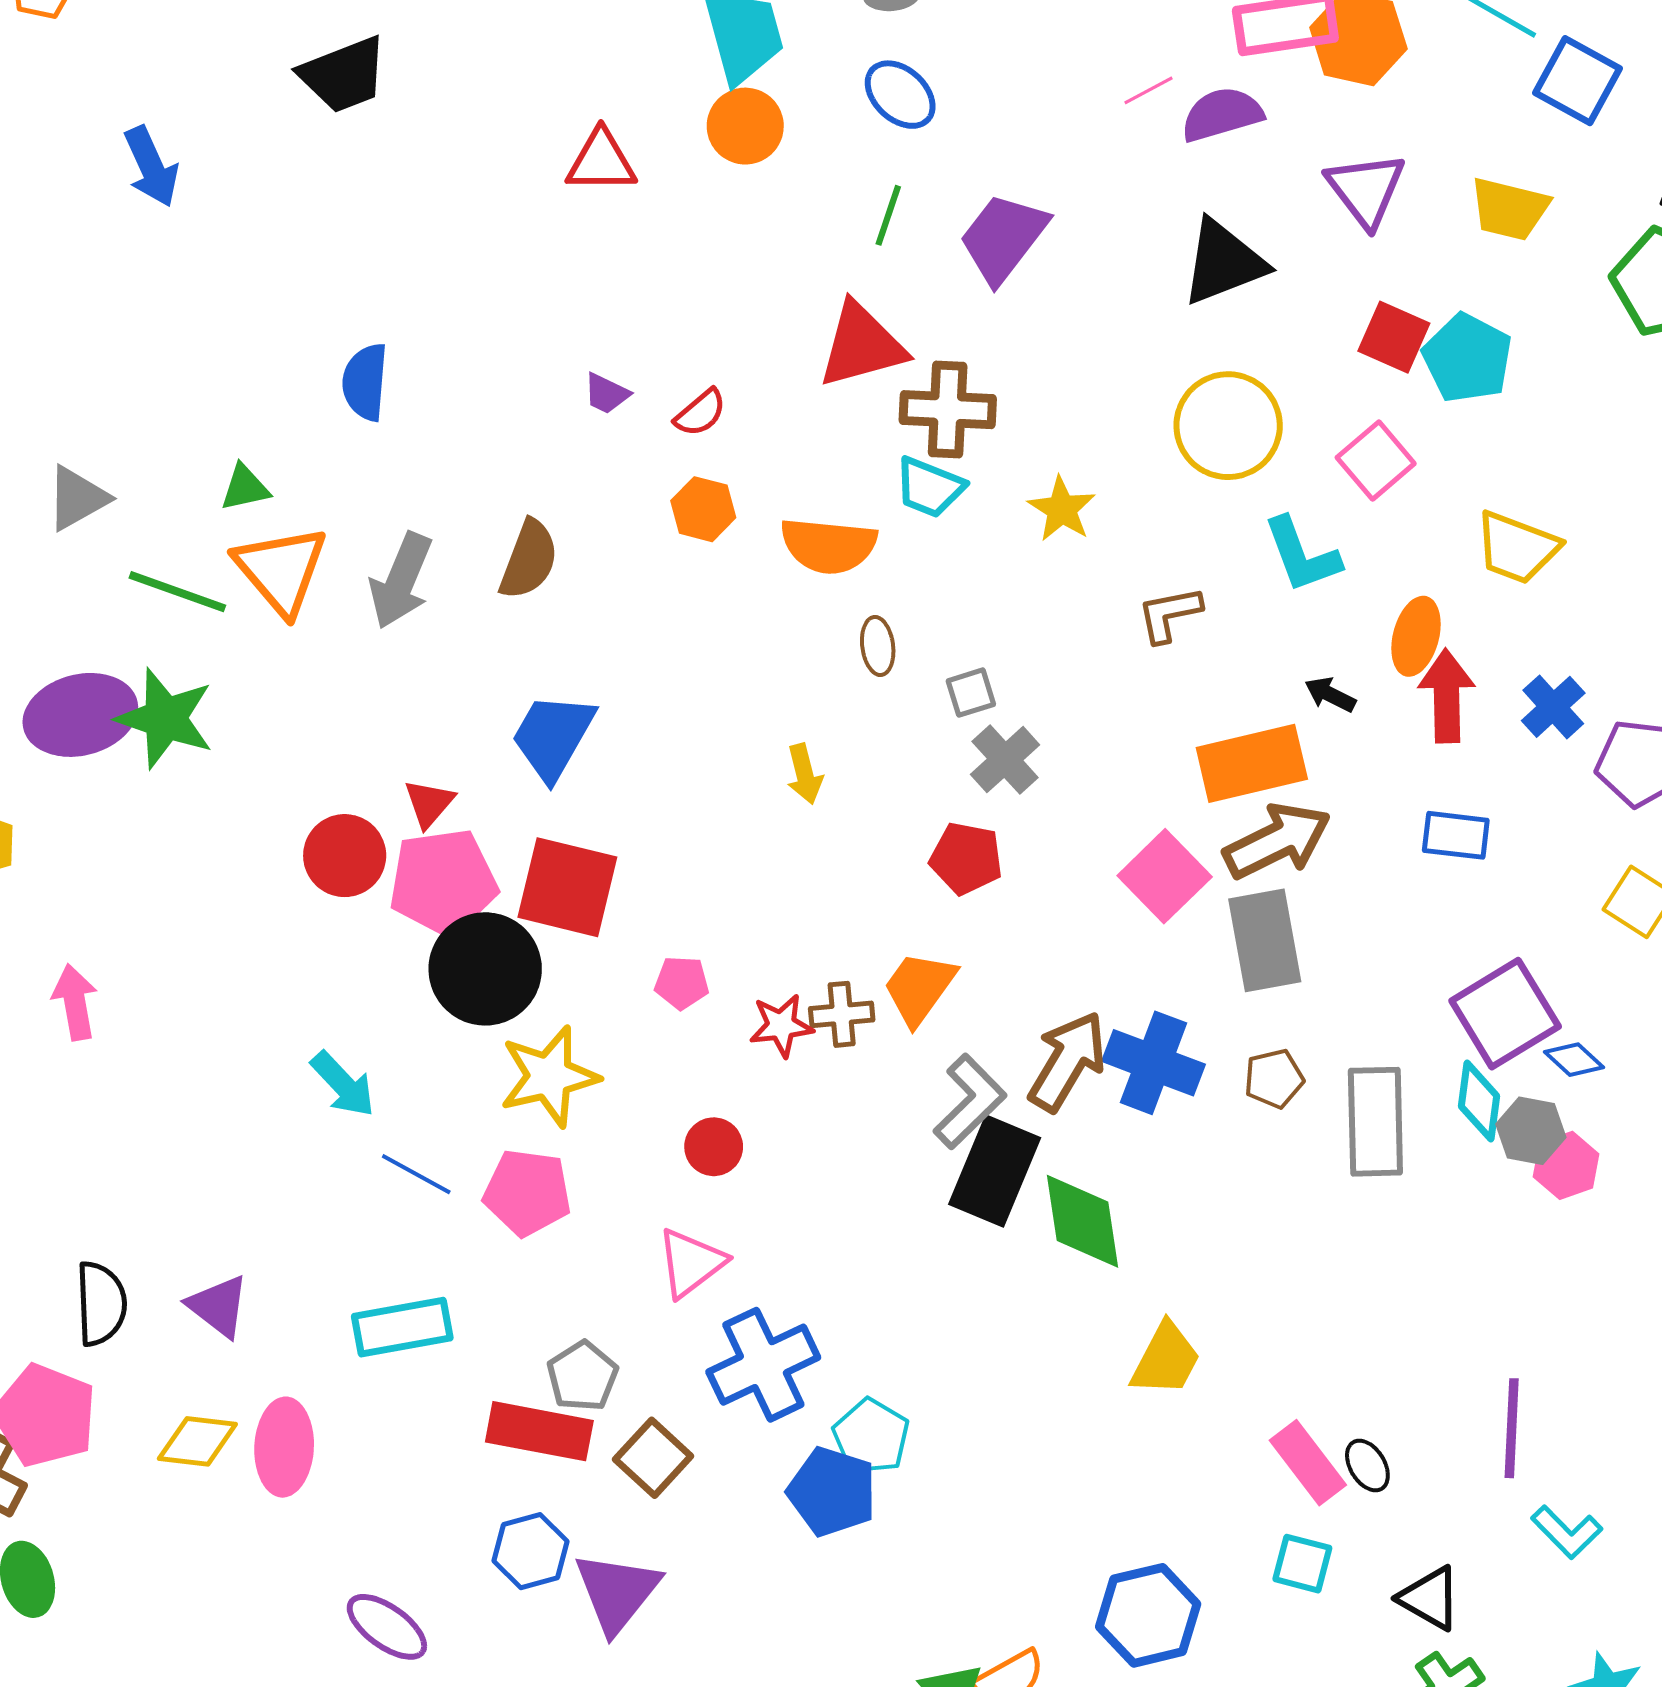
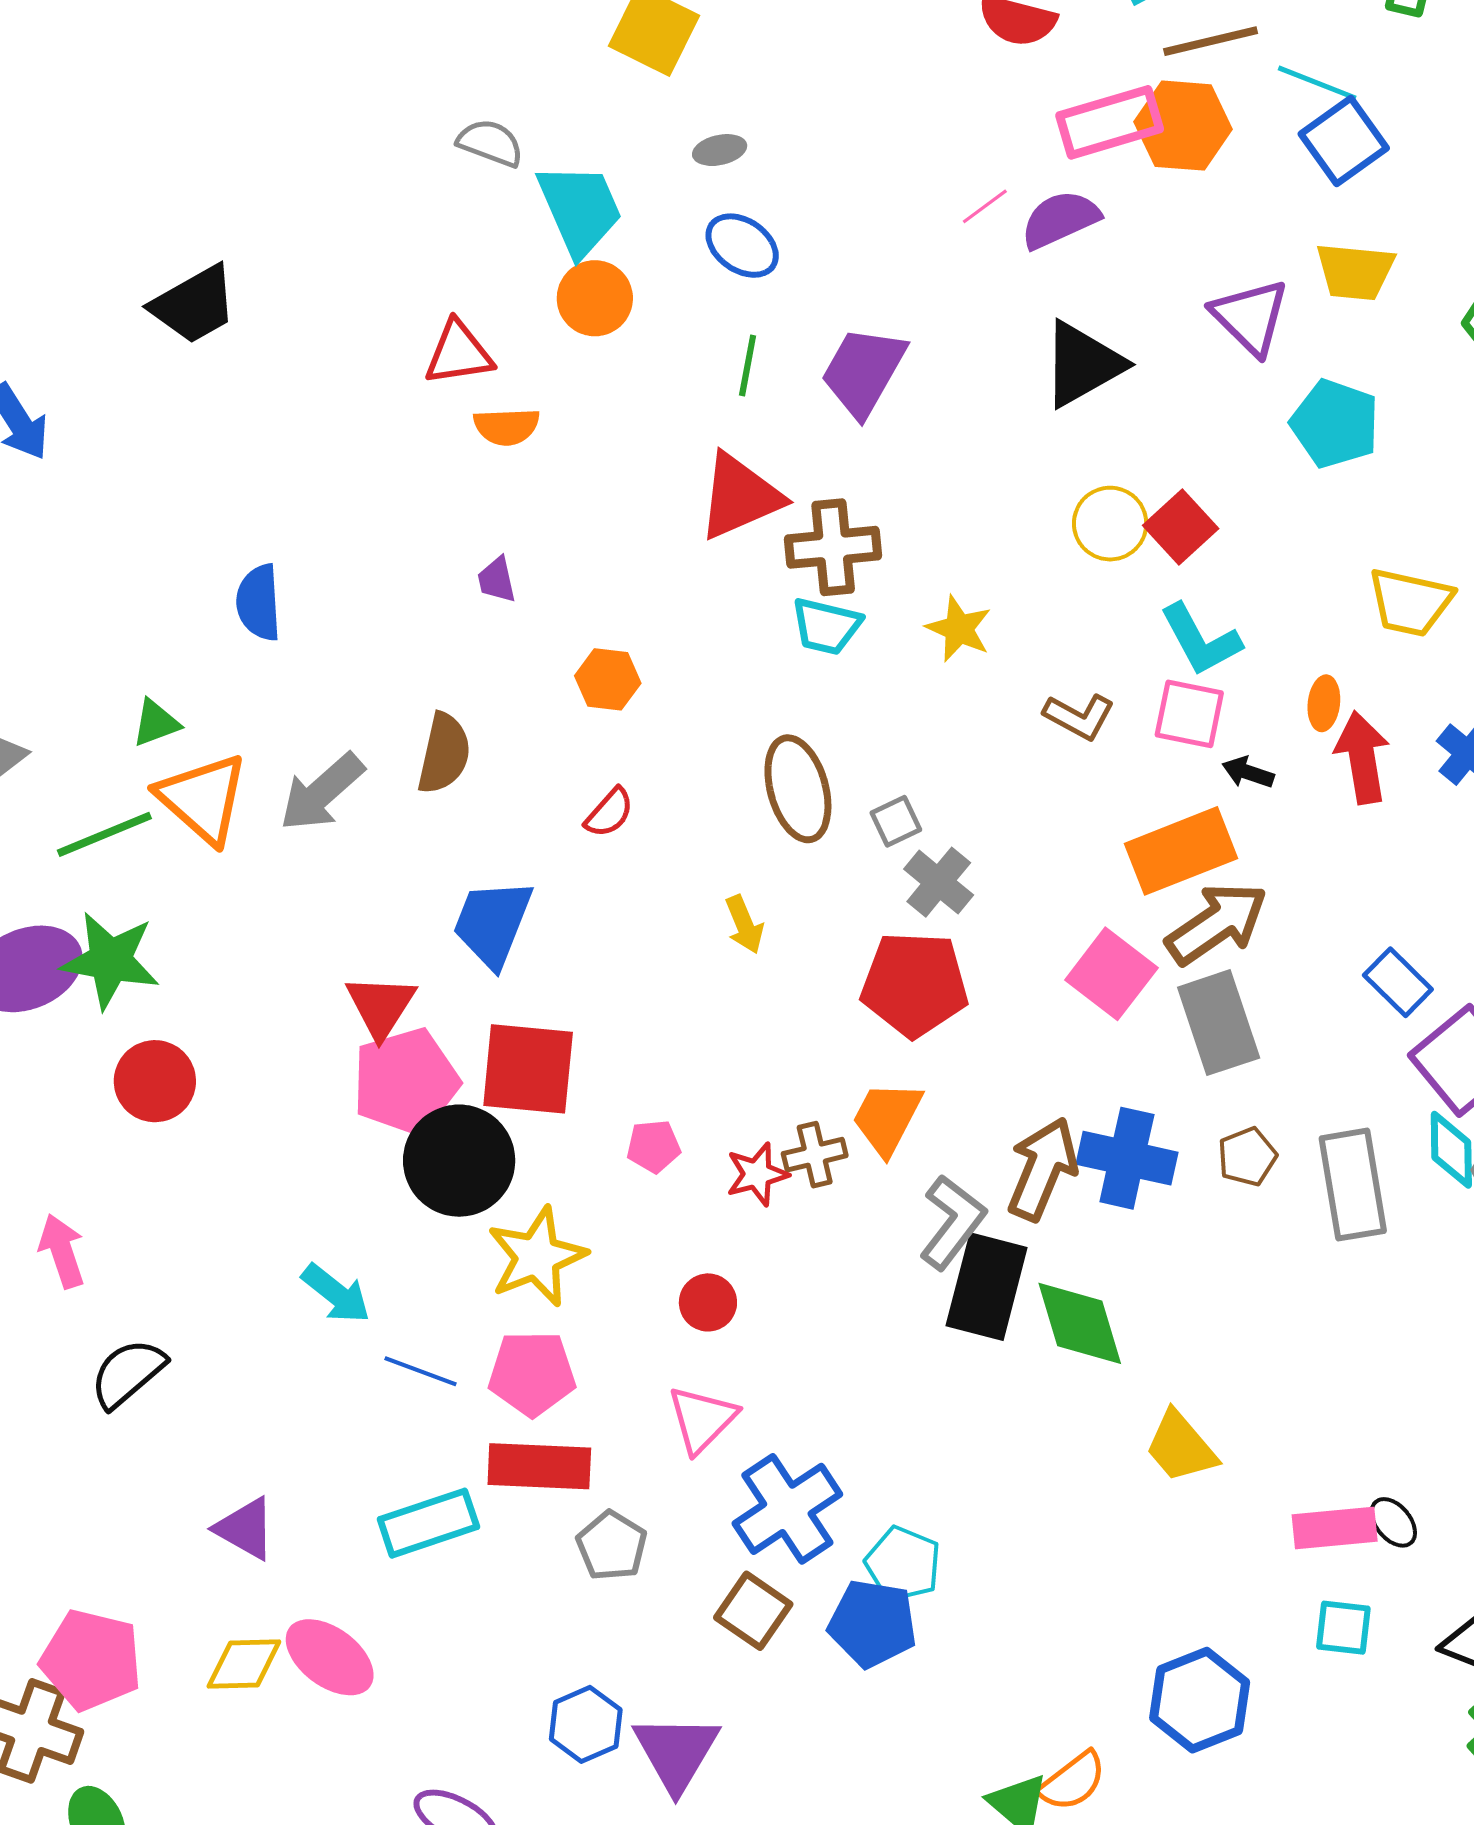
blue square: (1577, 81) -> (1344, 141), moved, turned 34
purple triangle: (1366, 189) -> (1250, 317), moved
red square: (1394, 337) -> (1181, 527), moved, turned 32
purple trapezoid: (606, 394) -> (497, 580), turned 60
red semicircle: (700, 413) -> (609, 813), moved
yellow circle: (1228, 426) -> (1110, 524), size x0.7
pink square: (1376, 460) -> (1189, 714), moved, turned -30
orange semicircle: (828, 546) -> (507, 427), moved, size x0.7
gray arrow: (401, 581) -> (322, 792), turned 34
green line: (177, 592) -> (104, 834), turned -34
brown L-shape: (1169, 614) -> (1079, 717), turned -132
orange ellipse: (1416, 636) -> (1324, 703), size x0.7
brown ellipse: (878, 646) -> (798, 789), size x1.8
red triangle: (429, 803) -> (381, 1006), size x1.4
blue rectangle: (1456, 835) -> (1398, 982), moved, turned 46
red circle: (345, 856) -> (155, 1081), moved
red pentagon: (966, 858) -> (915, 984), size x1.5
black semicircle: (101, 1304) -> (128, 1373), moved, turned -120
yellow trapezoid: (1166, 1359) -> (1181, 1447), turned 120
red rectangle: (539, 1431) -> (539, 1466), moved
pink ellipse: (284, 1447) -> (330, 1657), turned -48
brown square: (653, 1458) -> (753, 1611), moved
pink rectangle: (1308, 1463) -> (1335, 1528), turned -50

